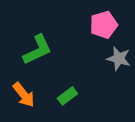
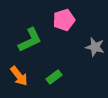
pink pentagon: (104, 25) -> (64, 20), moved

